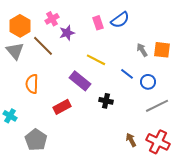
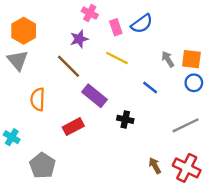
pink cross: (52, 19) -> (90, 13), moved, turned -32
brown line: (43, 46) -> (68, 66), moved
yellow line: (96, 60) -> (117, 58), moved
blue circle: (148, 82) -> (194, 83), moved

